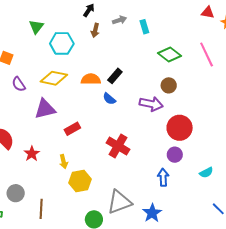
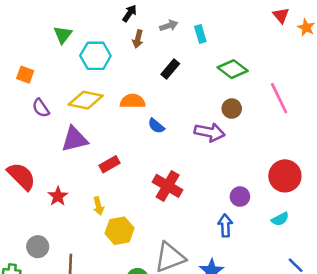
red triangle: (208, 12) -> (281, 15), turned 40
pink line: (207, 54) -> (279, 98), moved
black rectangle: (115, 76) -> (170, 69), moved
red circle: (180, 128) -> (285, 176), moved

